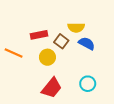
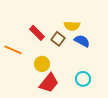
red rectangle: (39, 35) -> (37, 33), turned 56
yellow circle: (47, 57) -> (42, 64), moved

